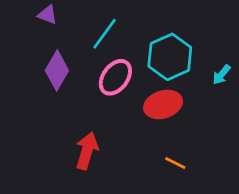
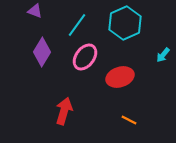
cyan hexagon: (170, 57) -> (125, 23), moved

